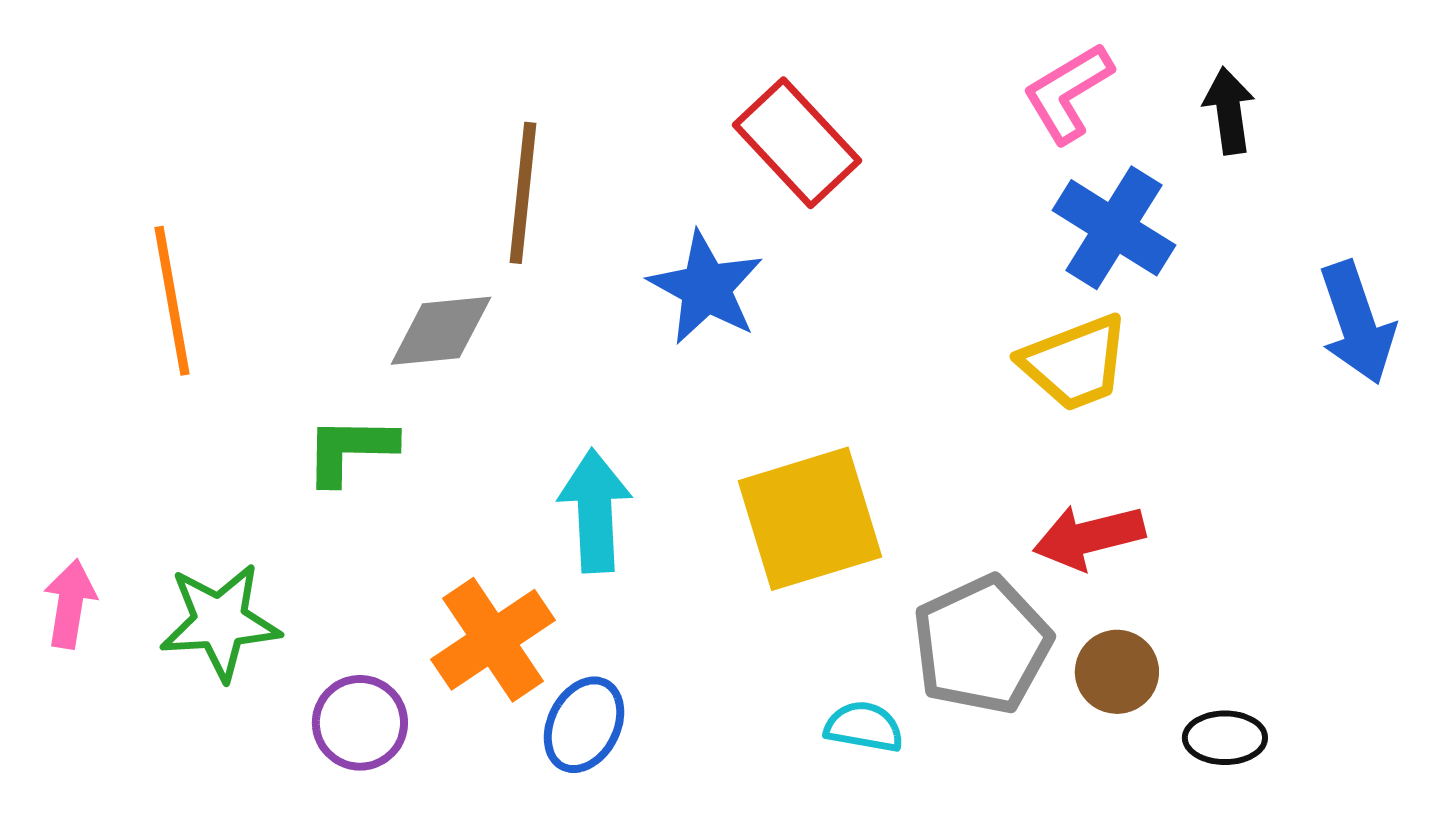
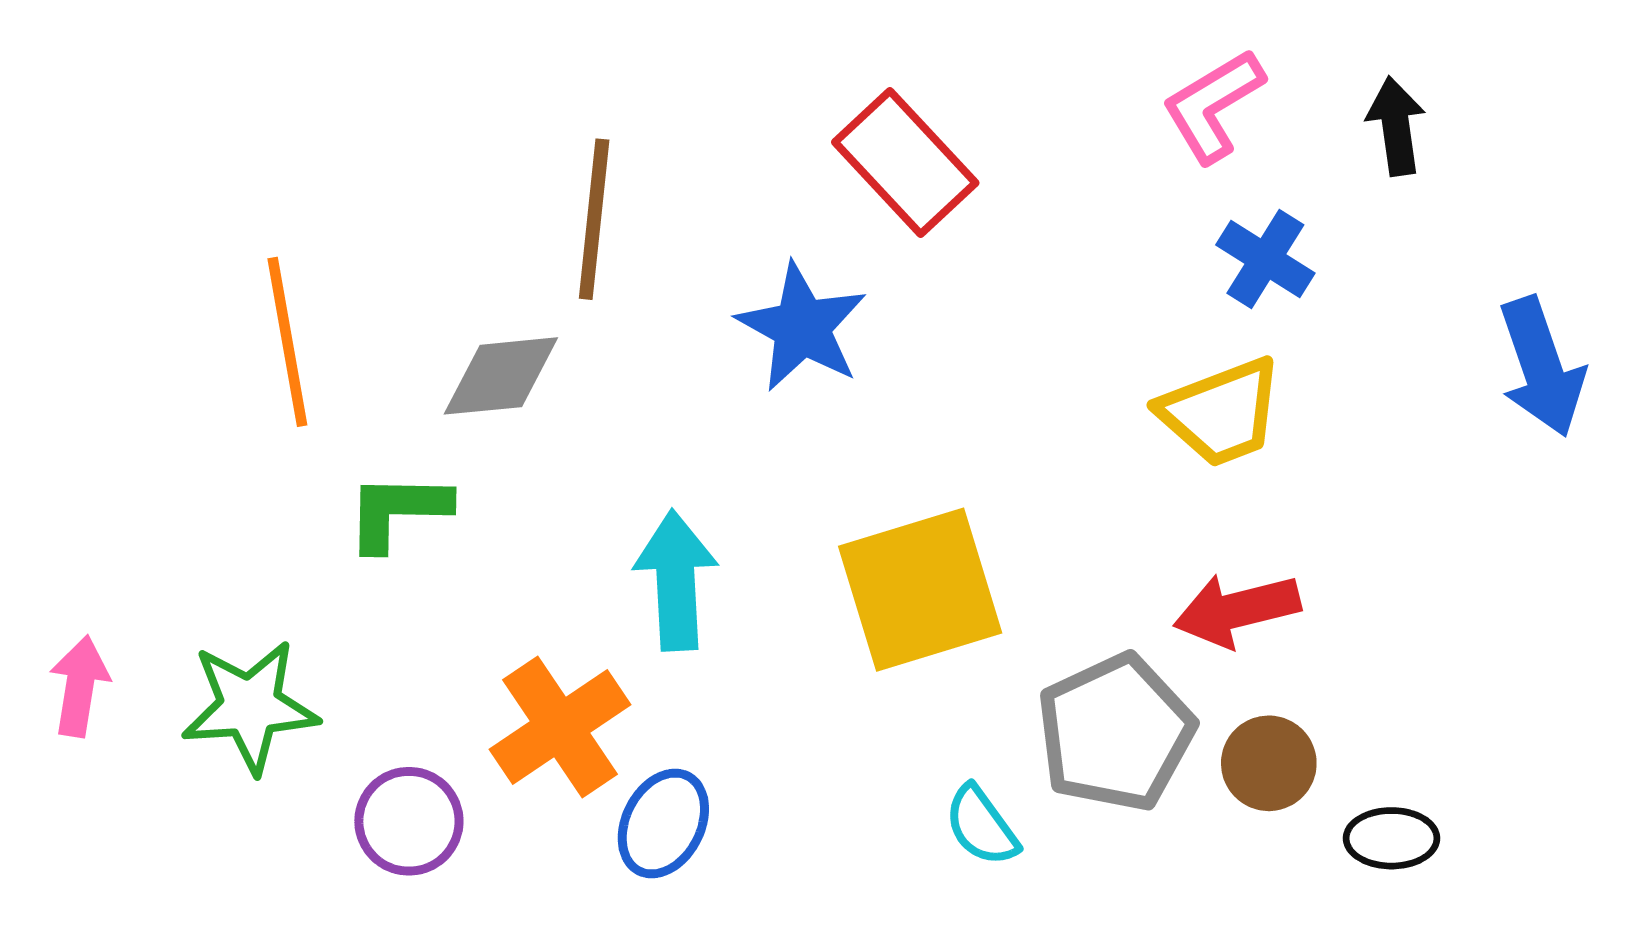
blue cross: (1114, 228) -> (1265, 259), size x0.7
orange line: (172, 301) -> (287, 342), moved
cyan semicircle: (864, 727) -> (981, 826), turned -136

